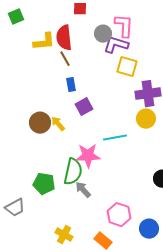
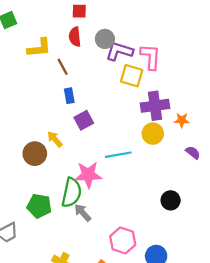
pink L-shape: (124, 26) -> (151, 57), moved
red semicircle: (64, 38) -> (75, 37), moved, size x0.7
brown circle: (40, 123) -> (35, 154), moved

